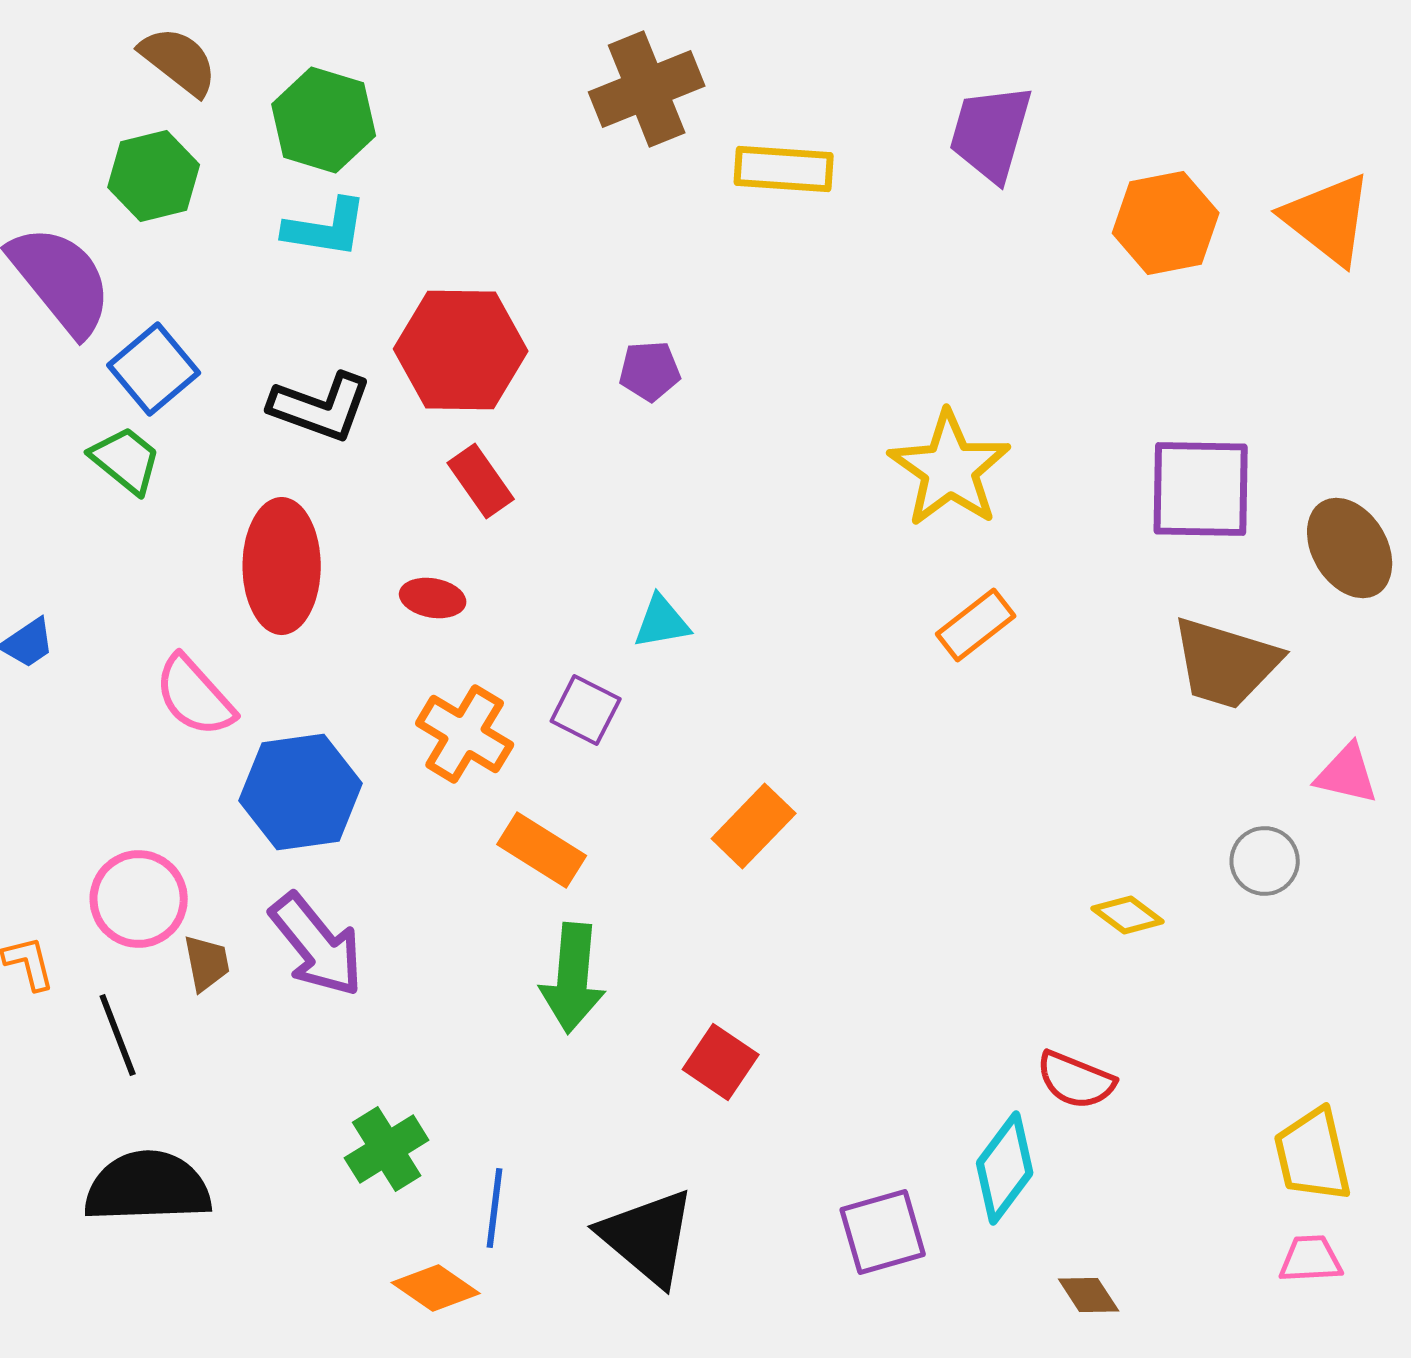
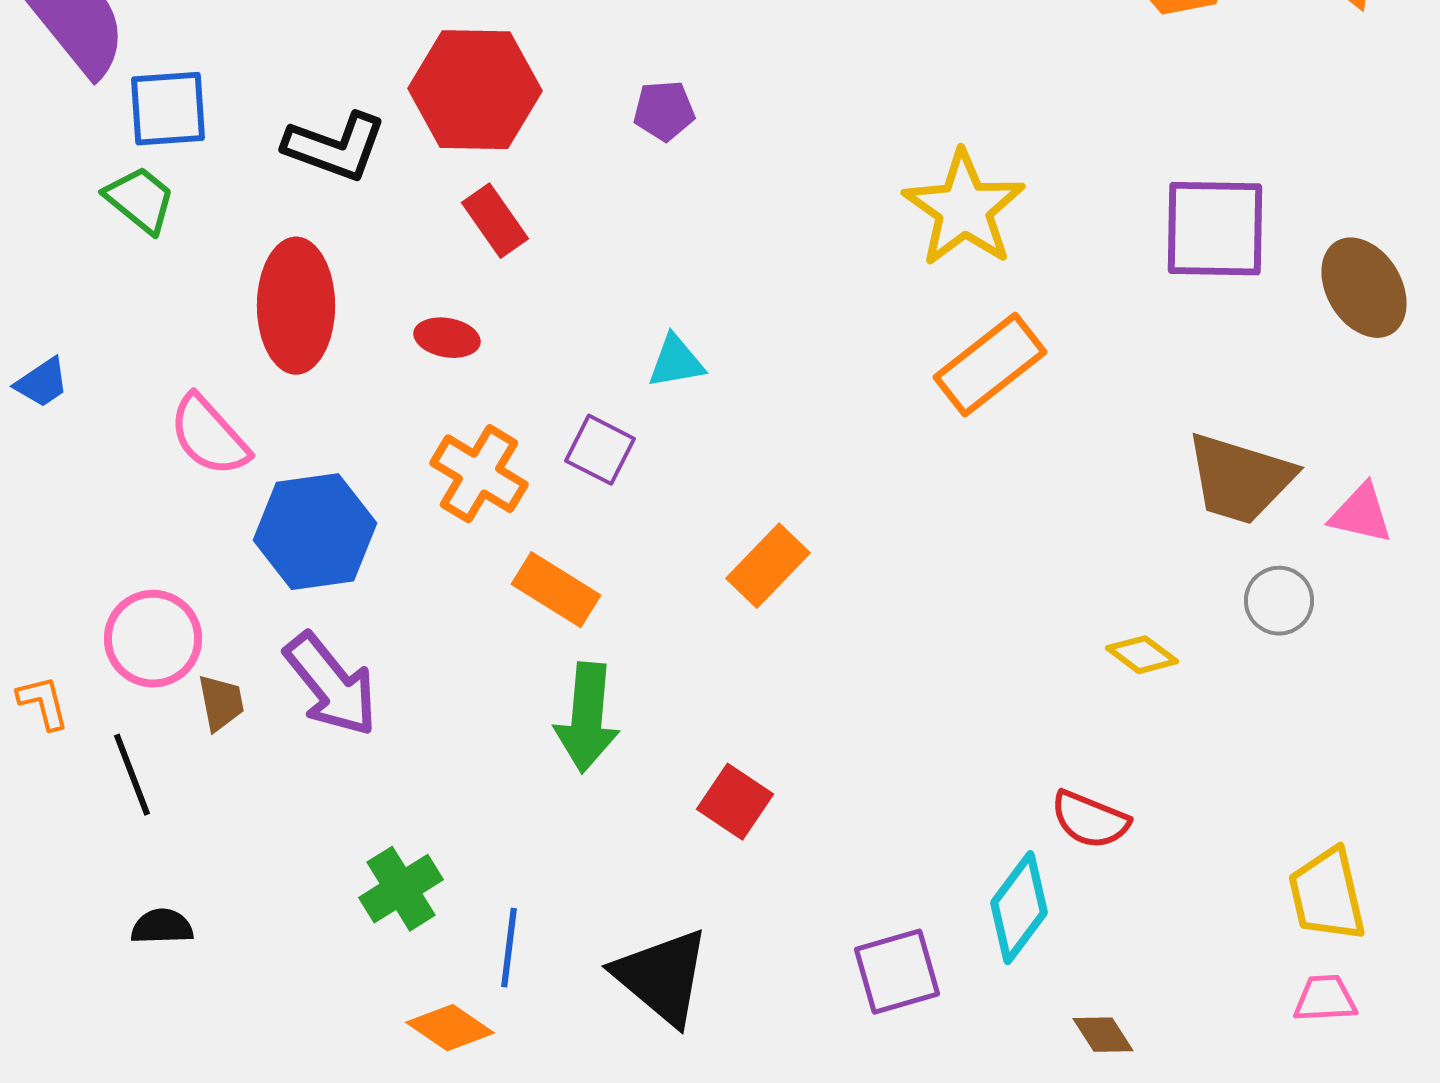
blue square: (154, 369) -> (168, 109), turned 36
orange rectangle: (976, 625) -> (990, 365), size x1.4
brown trapezoid: (1226, 663) -> (1240, 479), moved
black semicircle: (148, 1187) -> (162, 927), size x0.5

